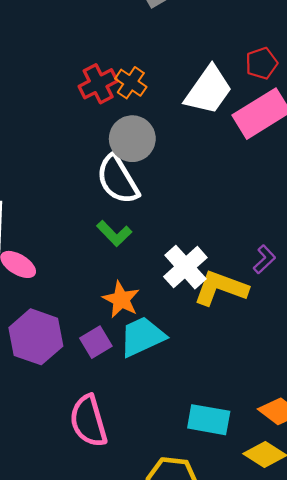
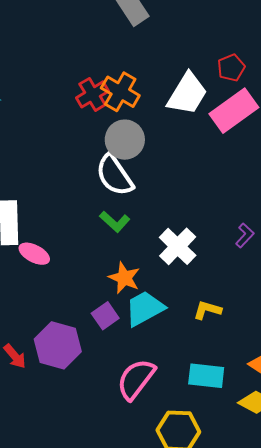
orange cross: (131, 83) -> (120, 92), size x1.4
yellow L-shape: (221, 288) -> (207, 310), moved, size x0.6
purple hexagon: (36, 337) -> (58, 345), moved
pink semicircle: (88, 421) -> (136, 379), moved, turned 57

